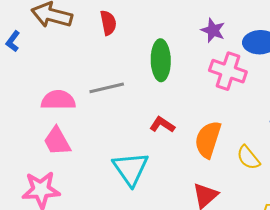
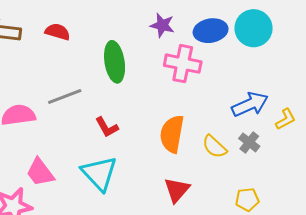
red semicircle: (108, 23) -> (58, 32), turned -55
red L-shape: (162, 125) -> (107, 127), moved, turned -145
pink trapezoid: (57, 141) -> (40, 172), moved

